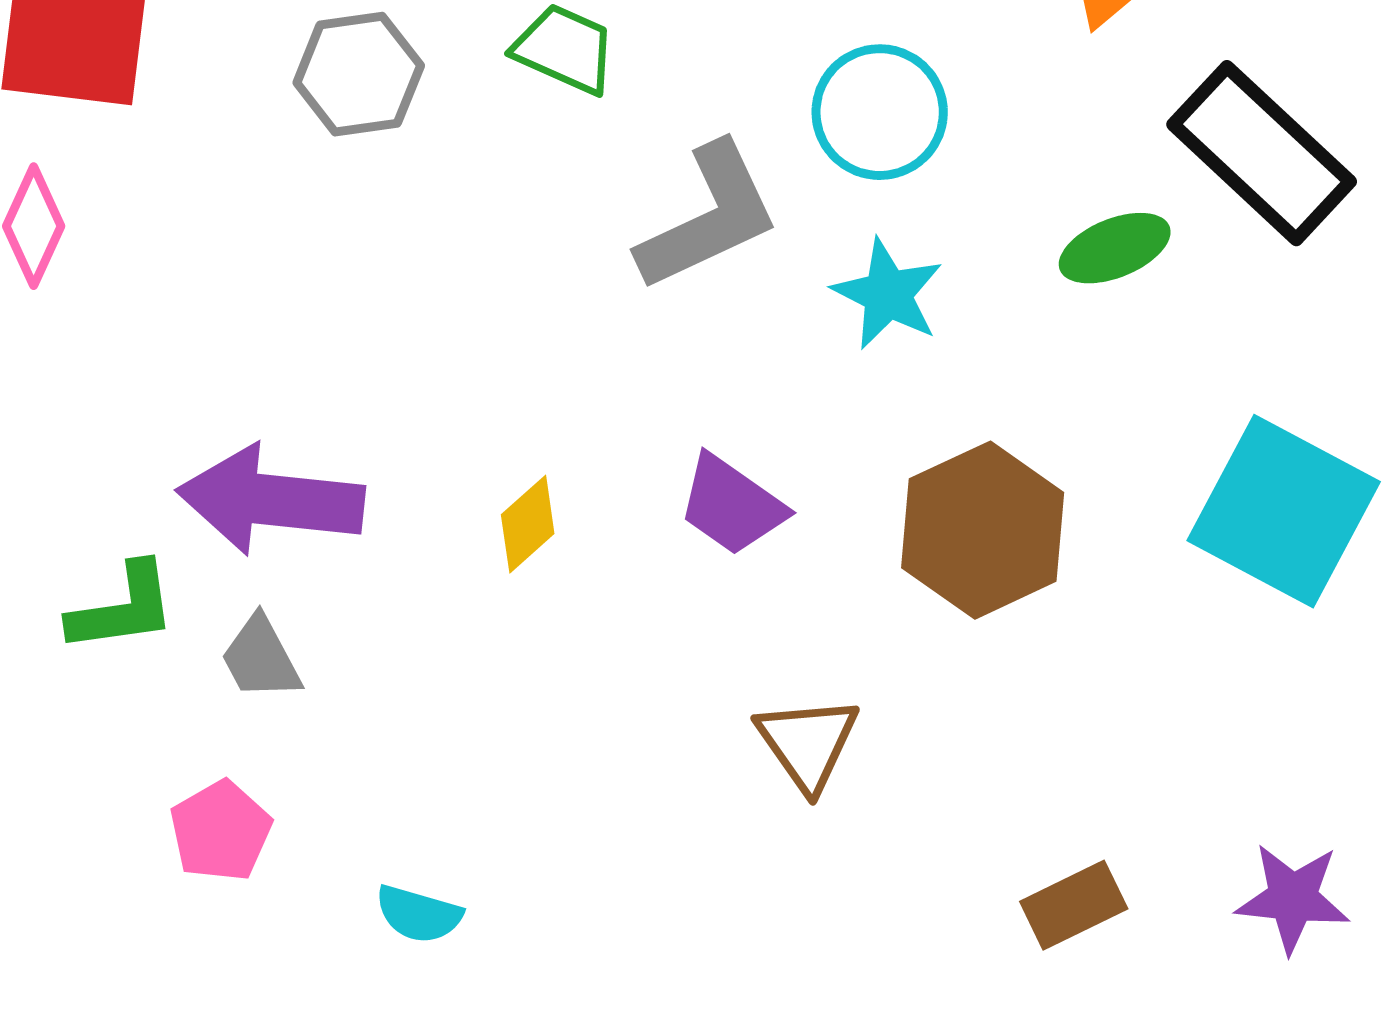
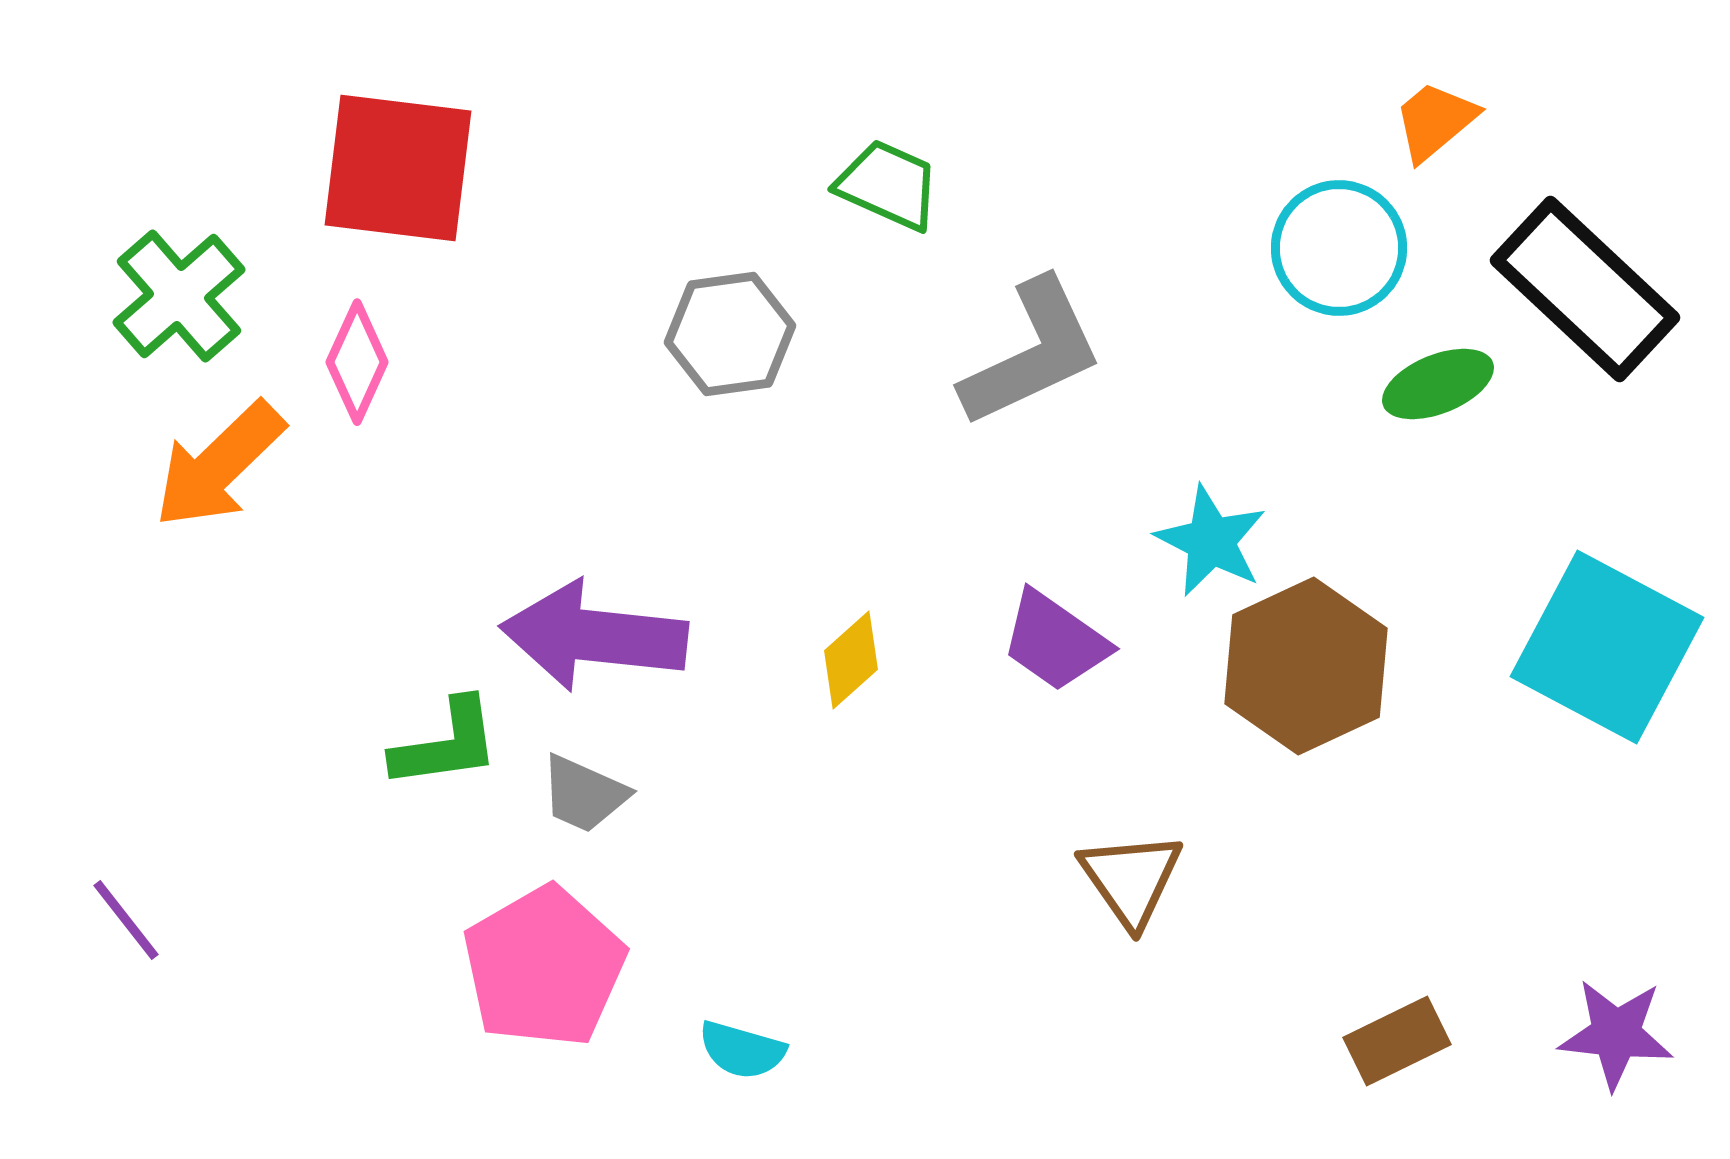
gray hexagon: (359, 74) -> (730, 334), moved
cyan circle: (880, 112) -> (1339, 248), moved
cyan star: (888, 294) -> (1211, 541), moved
gray trapezoid: (261, 658) -> (584, 794), turned -38
pink pentagon: (221, 831) -> (544, 967), size x1.6

